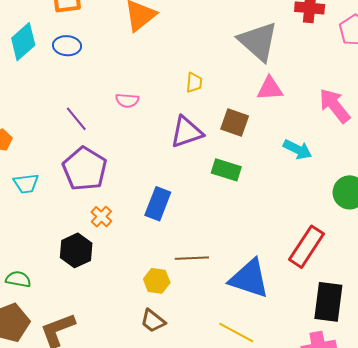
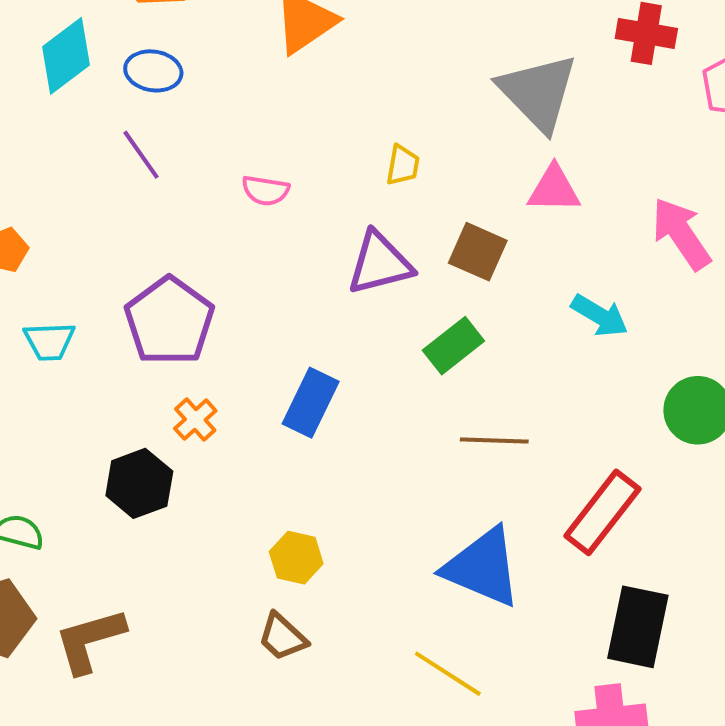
purple line: (76, 119) -> (141, 155), moved
green rectangle: (226, 170) -> (453, 346), turned -60
brown line: (192, 258) -> (494, 441), moved

